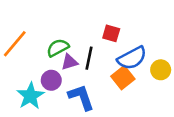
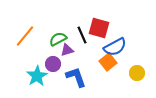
red square: (111, 33) -> (99, 28), size x1.5
black line: (89, 58) -> (82, 35), moved, turned -36
yellow circle: (161, 70) -> (137, 73), moved

